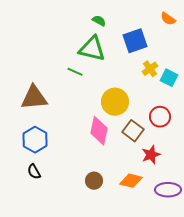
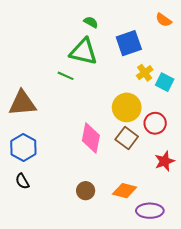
yellow circle: (115, 102) -> (127, 107), moved
red star: (151, 155) -> (165, 161), moved
purple ellipse: (168, 190) -> (150, 211), moved

